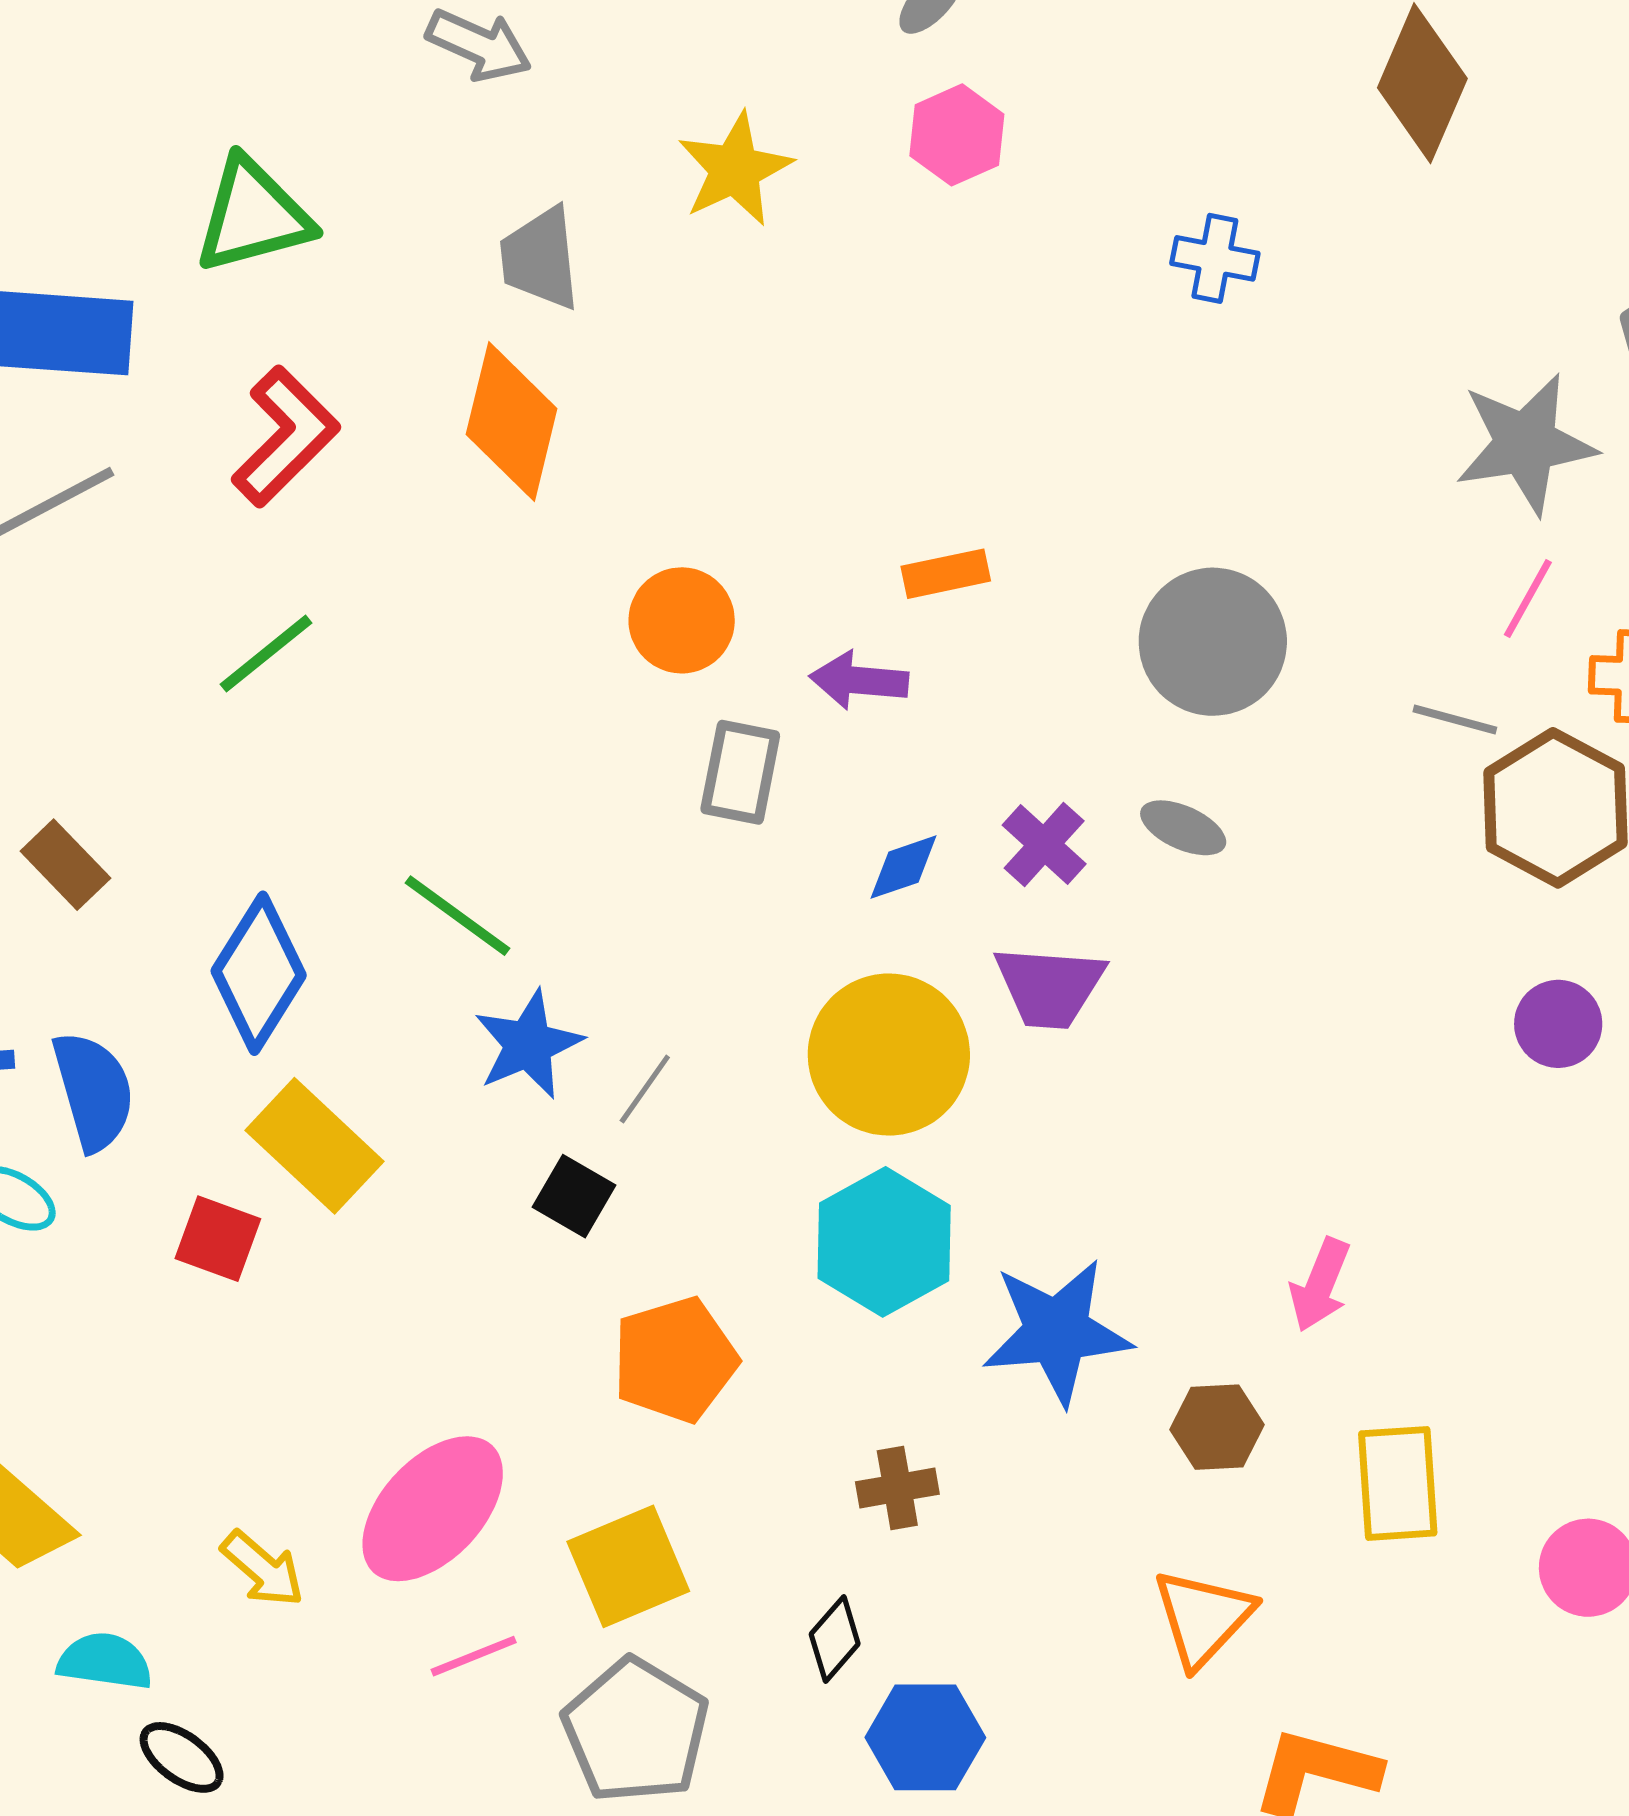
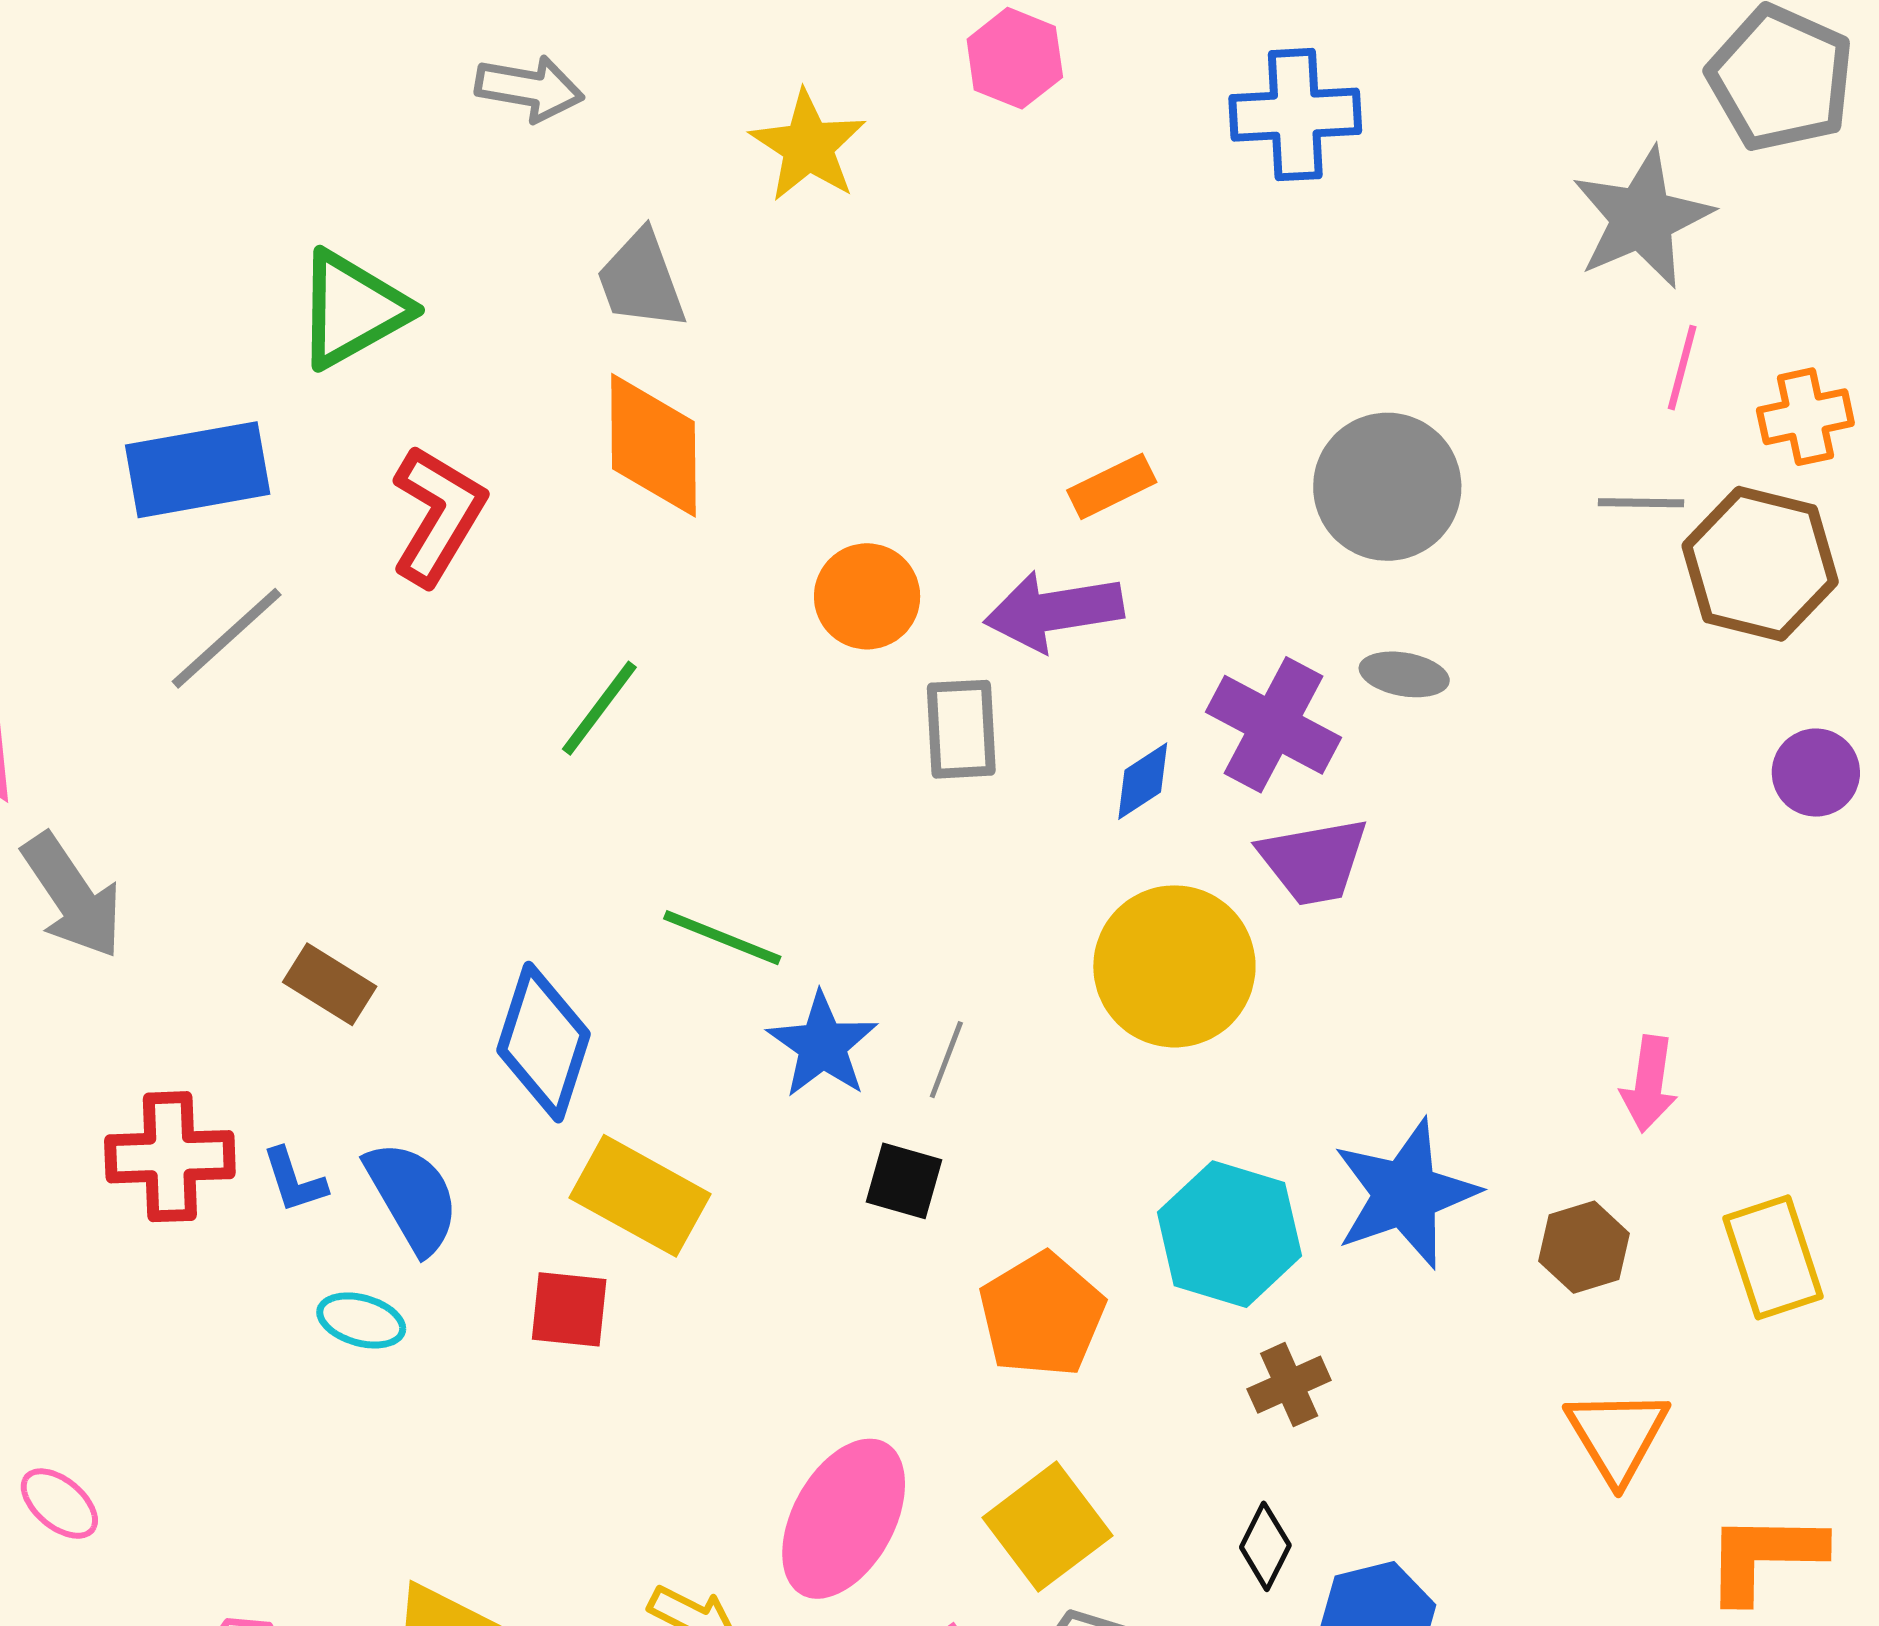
blue cross: (1215, 258) -> (1295, 115), size x1.5
green line: (266, 654) -> (599, 708), moved
purple arrow: (859, 680) -> (1054, 611), size x1.4
purple cross: (1044, 844) -> (1273, 725), size x1.5
cyan hexagon: (884, 1242) -> (1229, 1234), moved

